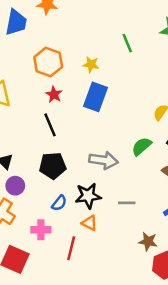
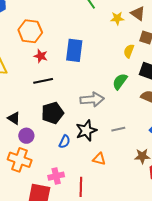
yellow star: (91, 65) -> (117, 18), moved
black line: (50, 125) -> (43, 81), turned -66
orange triangle: (89, 223) -> (99, 159), moved
pink cross: (41, 230) -> (56, 176), moved
red line: (71, 248) -> (81, 187), moved

